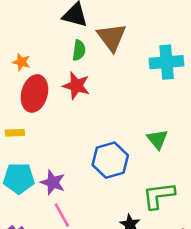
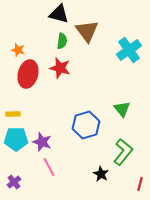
cyan cross: (167, 62) -> (129, 50), turned -30
yellow rectangle: (15, 133) -> (13, 114), moved
green L-shape: (159, 195) -> (123, 152), turned 136

